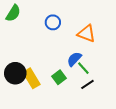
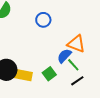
orange triangle: (86, 34) -> (76, 44), moved
yellow rectangle: (32, 78) -> (22, 75), turned -48

